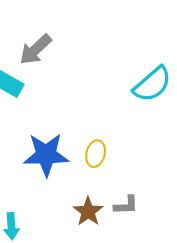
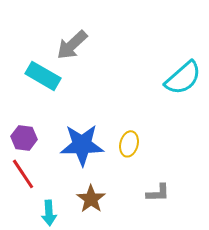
brown star: (88, 212) -> (91, 199), moved

